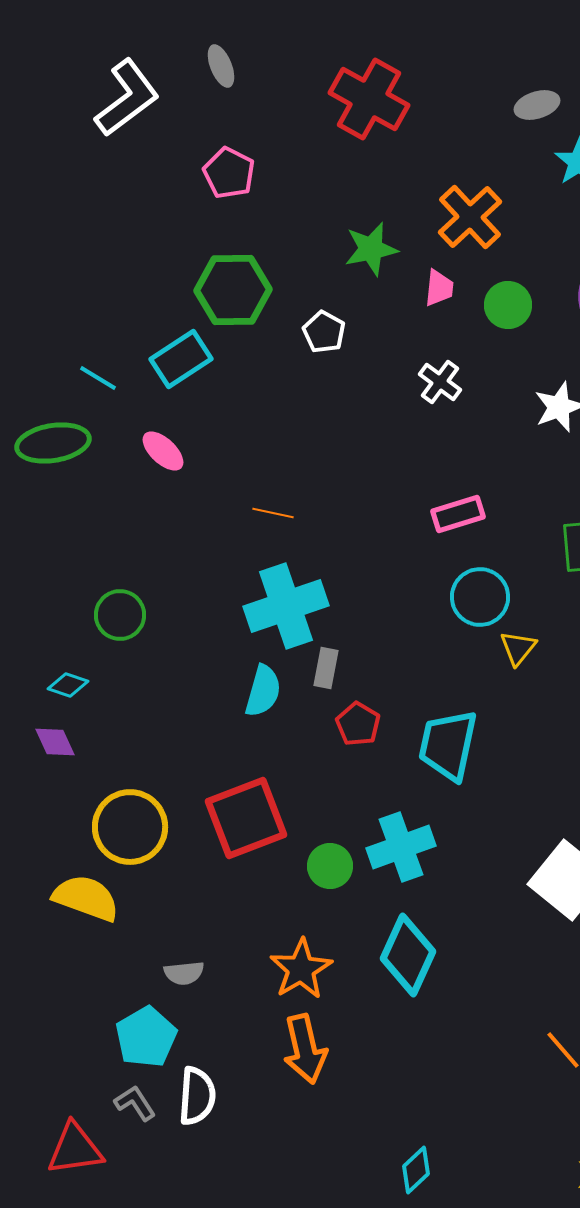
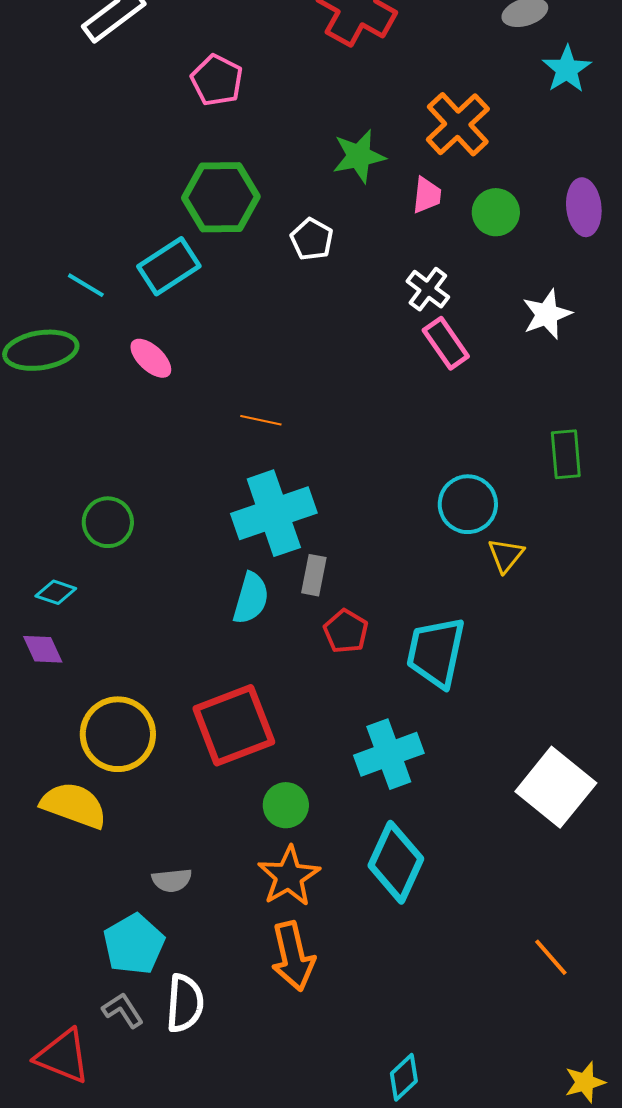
pink rectangle: (458, 514) -> (446, 343), moved, turned 72
green circle: (330, 866) -> (286, 805), moved
red triangle: (75, 1149) -> (63, 1056), turned 30

